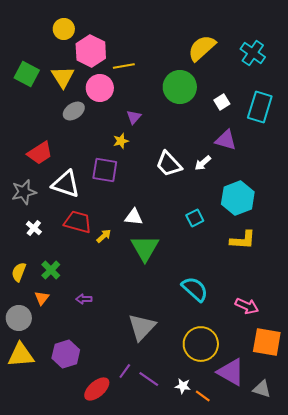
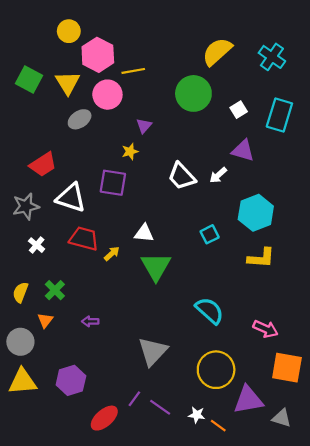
purple triangle: (231, 372) -> (248, 400), turned -40

